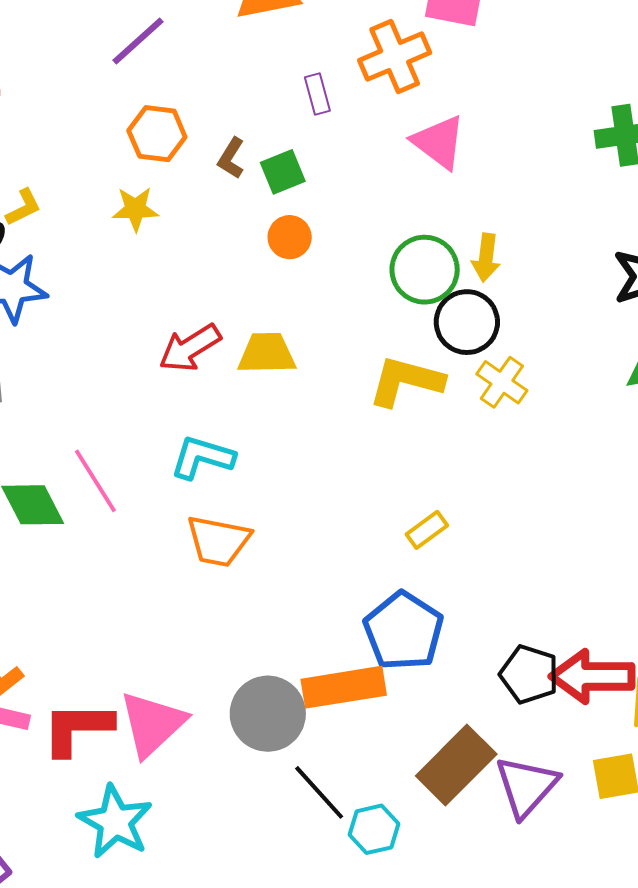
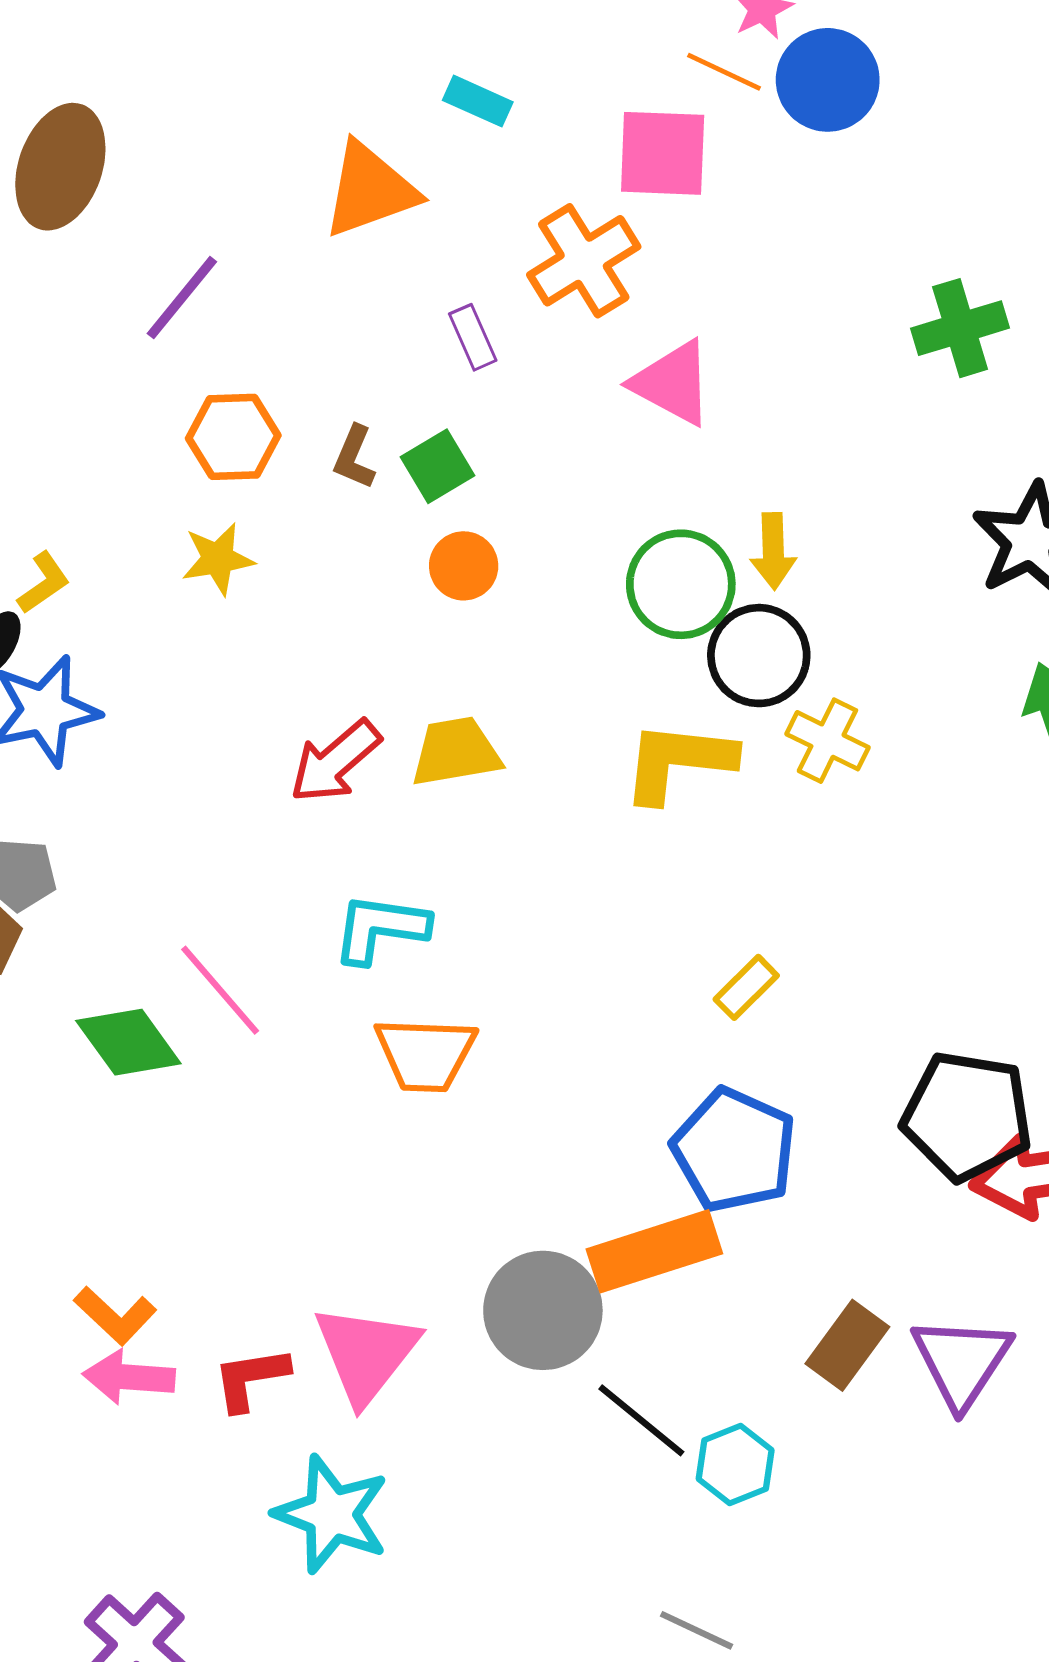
black pentagon: (529, 674) -> (967, 1116), moved, size x1.4
red L-shape: (77, 728) -> (251, 1378), size x0.7
brown rectangle: (456, 765) -> (847, 1345), size x0.7

